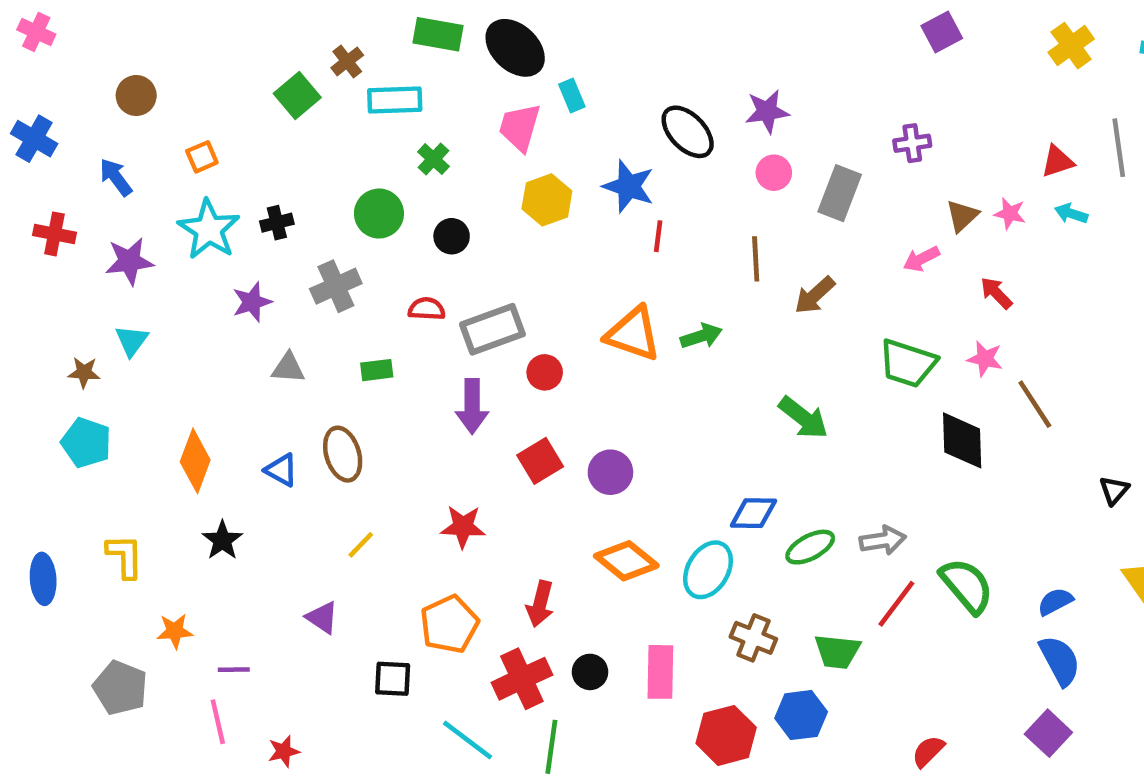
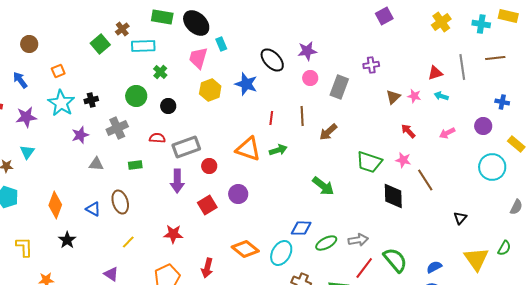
red line: (658, 236) -> (271, 118), moved
pink arrow: (921, 259) -> (447, 133), moved
purple circle: (610, 472) -> (238, 194), moved

